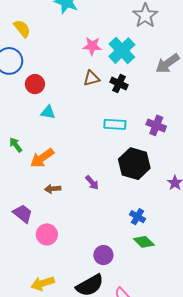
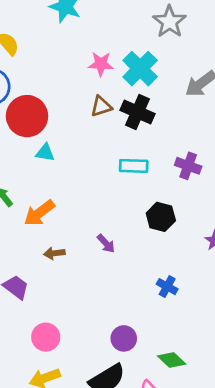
black cross: (119, 83) -> (138, 112), size x1.4
red circle: (35, 84) -> (27, 116), size x1.6
black hexagon: (134, 164) -> (161, 217), size x0.7
pink circle: (47, 234) -> (46, 337), moved
green diamond: (144, 242) -> (172, 360), moved

